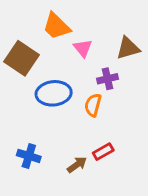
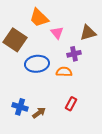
orange semicircle: (93, 105) -> (64, 72), turned 77
red rectangle: (103, 152) -> (71, 104), turned -32
brown arrow: (77, 165) -> (39, 113), moved

